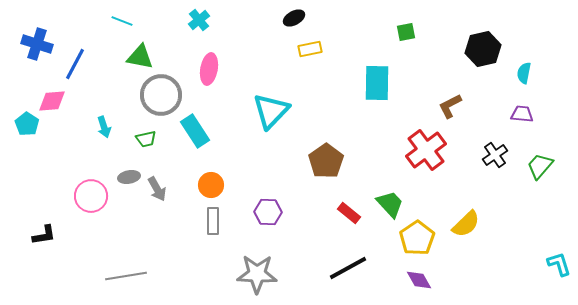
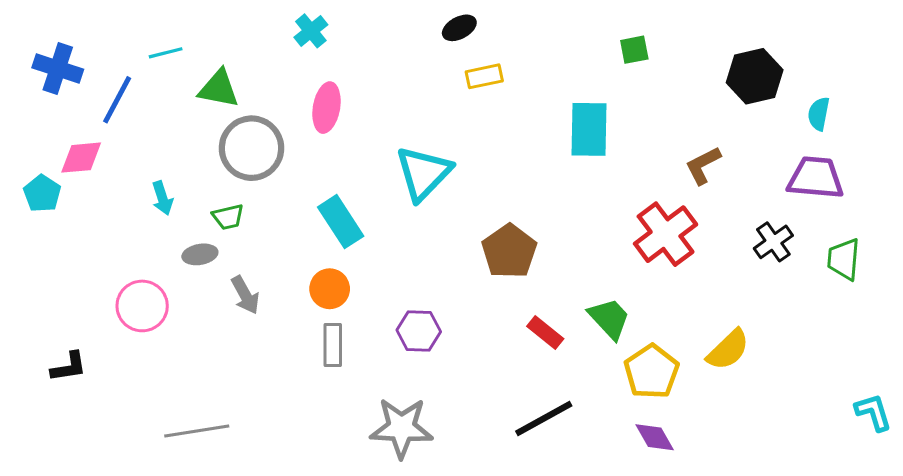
cyan line: (122, 21) -> (166, 53), moved, turned -35
purple trapezoid: (522, 114) -> (816, 178), size x1.6
cyan rectangle: (195, 131) -> (341, 222), moved
green trapezoid: (540, 166) -> (844, 259), turned -36
gray ellipse: (129, 177) -> (200, 254), moved

